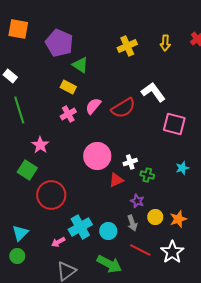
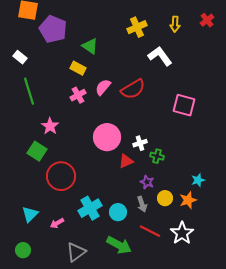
purple pentagon: (59, 43) -> (53, 29), moved
white L-shape: (153, 92) -> (160, 56), moved
cyan star: (182, 168) -> (198, 180), moved
pink arrow: (58, 242) -> (57, 223), moved
green circle: (17, 256) -> (23, 250), moved

